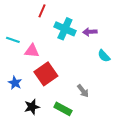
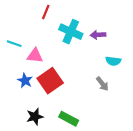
cyan semicircle: (104, 56) -> (113, 61), turned -40
blue star: (15, 83) -> (25, 81), moved
gray arrow: (83, 91) -> (102, 84), moved

